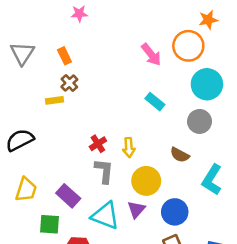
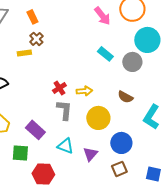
gray circle: (199, 121) -> (132, 62), moved
yellow arrow: (129, 147) -> (84, 91), turned -91
purple triangle: (136, 209) -> (90, 154), moved
cyan triangle: (105, 216) -> (65, 146), size x0.7

